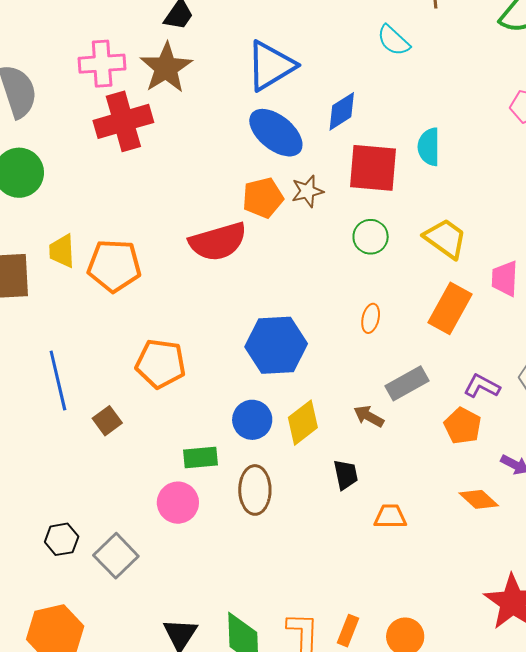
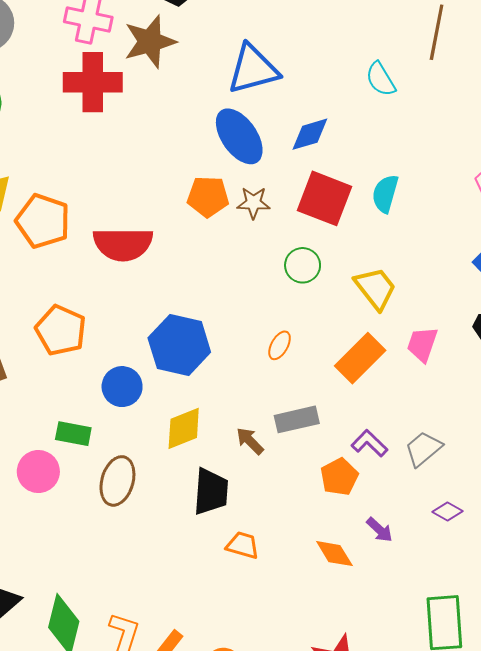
red semicircle: (218, 242) -> (123, 244), moved
blue circle: (252, 420) -> (122, 387), moved
black trapezoid: (346, 475) -> (211, 492), size x1.5

